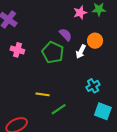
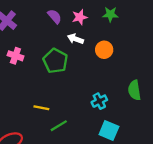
pink star: (80, 13) -> (80, 17), moved
purple semicircle: (66, 35) -> (55, 16), moved
white arrow: (81, 52) -> (75, 39), moved, turned 80

